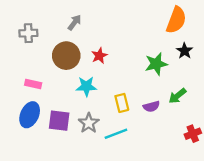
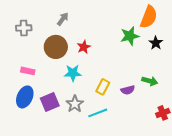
green star: (156, 64) -> (130, 36), moved
green arrow: (177, 96) -> (150, 81), turned -126
yellow rectangle: (122, 103) -> (103, 87), turned 42
purple square: (59, 121) -> (50, 102), turned -30

